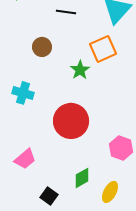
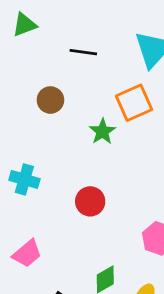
cyan cross: (23, 93) -> (24, 179), moved
red circle: (71, 121) -> (90, 201), size x0.6

